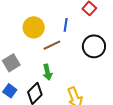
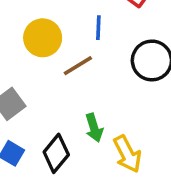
green arrow: (47, 72) -> (94, 128), moved

